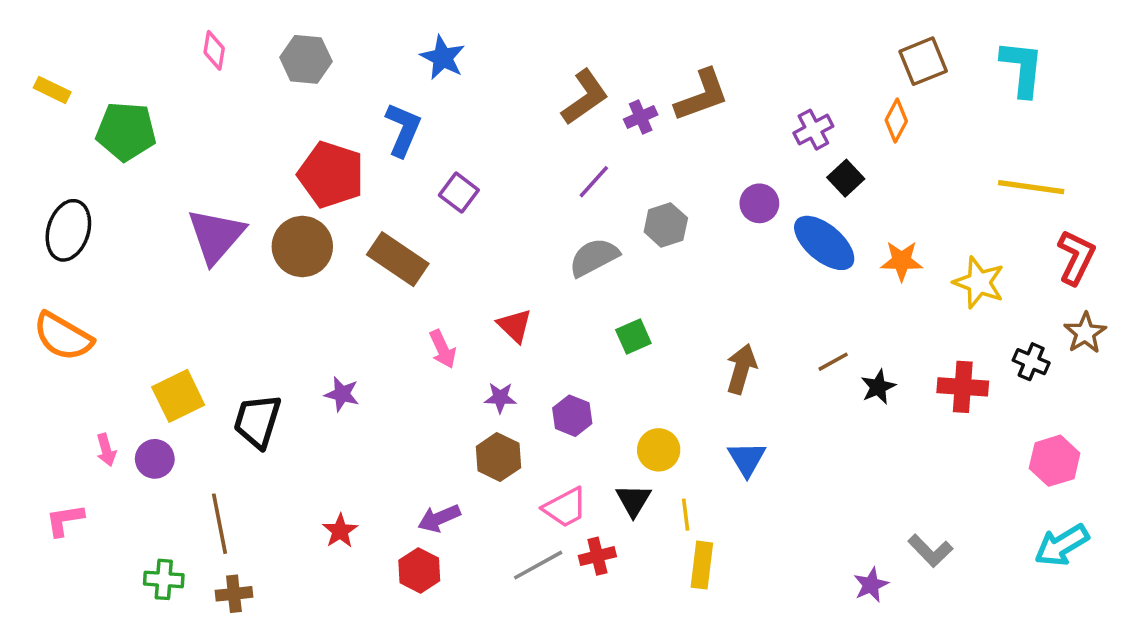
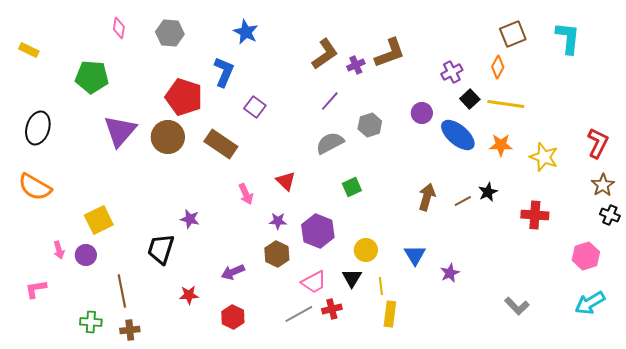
green pentagon: (126, 131) -> (92, 77), moved
yellow line: (1031, 187) -> (506, 104), moved
black cross: (1031, 362) -> (610, 215), moved
brown arrow: (741, 369) -> (427, 197), moved
black star: (878, 387) -> (488, 192), moved
purple hexagon: (572, 416) -> (318, 231), size x1.5
black trapezoid: (257, 421) -> (161, 249), moved
purple arrow: (439, 518) -> (233, 272), moved
red star: (340, 531) -> (189, 295), turned 30
purple star: (871, 585) -> (450, 273), moved

